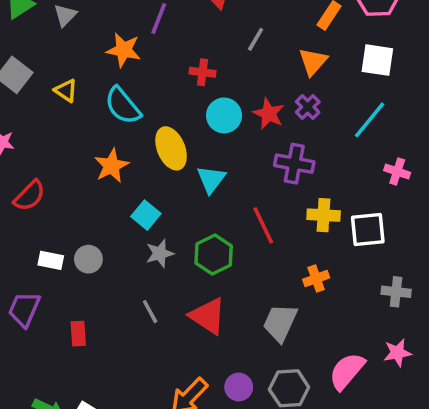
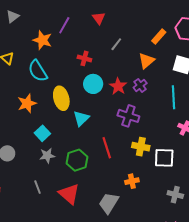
cyan line: (370, 120) -> (174, 97), turned -50

